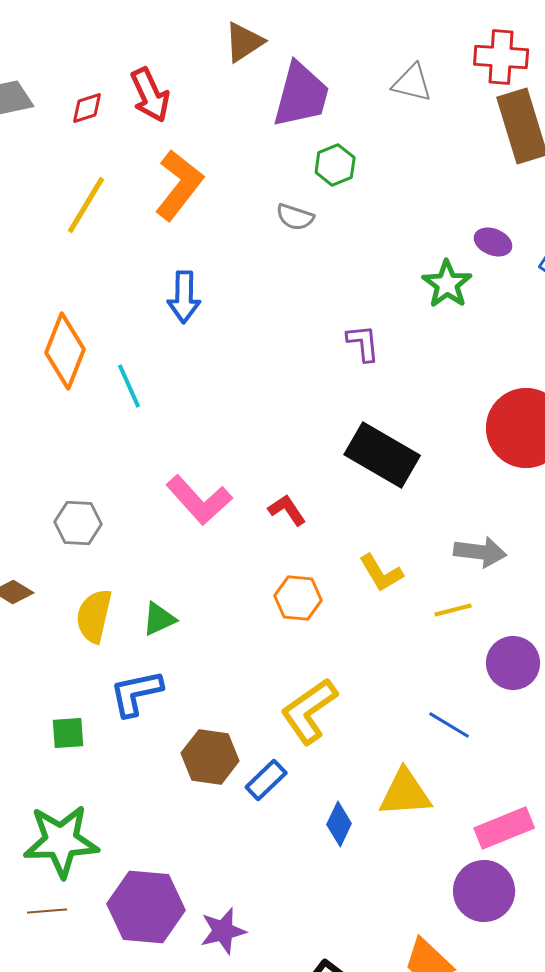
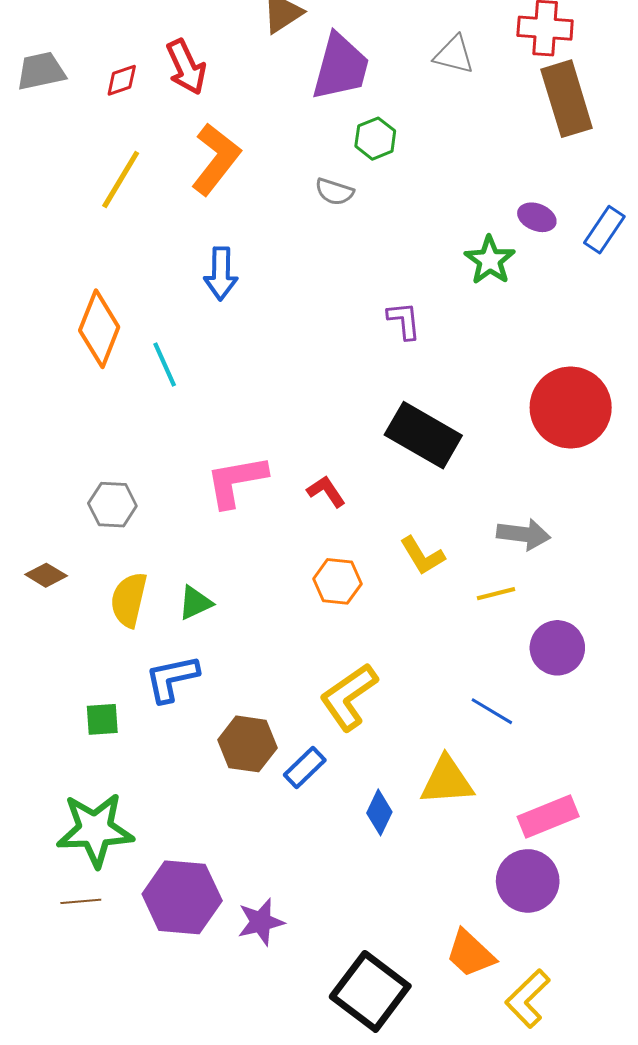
pink L-shape: (199, 500) -> (236, 481), turned 122

